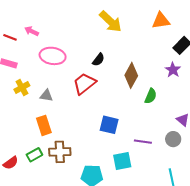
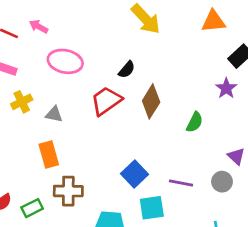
brown diamond: (131, 75) -> (151, 101), moved
blue square: (109, 125) -> (135, 174), moved, turned 30
green rectangle: (34, 155) -> (32, 208), moved

